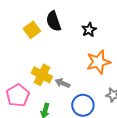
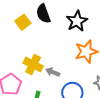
black star: (89, 30) -> (77, 21), size x1.5

